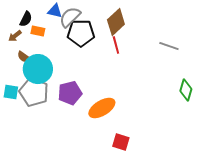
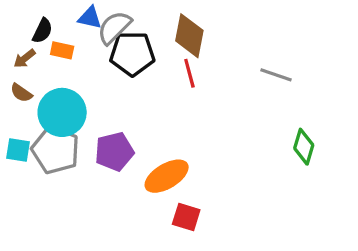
brown diamond: (116, 22) -> (189, 36), turned -36
brown semicircle: (24, 57) -> (21, 93), moved
red square: (121, 142) -> (186, 217), moved

